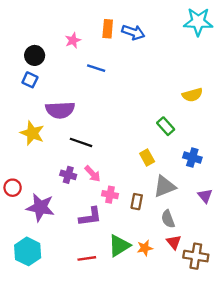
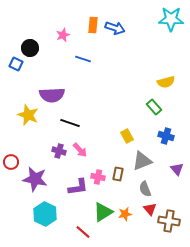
blue square: (30, 80) -> (16, 64), moved
green rectangle: (166, 126) -> (154, 107), moved
pink cross: (110, 195) -> (98, 177), moved
cyan hexagon: (28, 251) -> (45, 214), moved
red line: (87, 258) -> (83, 232), moved, turned 49

